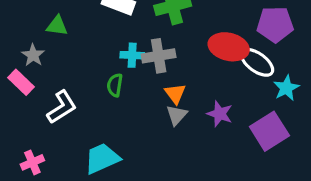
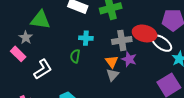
green triangle: (57, 26) -> (40, 20), size x1.5
gray cross: (159, 56) -> (122, 40), moved
purple star: (220, 114) -> (129, 59), moved

